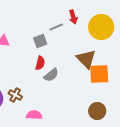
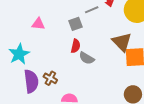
gray semicircle: (51, 75) -> (87, 58), turned 70

